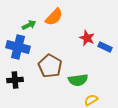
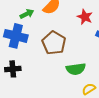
red star: (87, 38) -> (85, 17), moved
brown pentagon: (50, 66) -> (54, 43), moved

